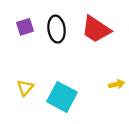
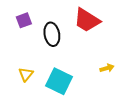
black ellipse: (57, 29) -> (52, 34), moved

